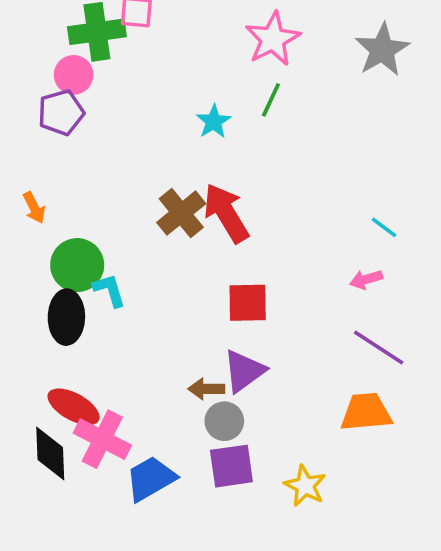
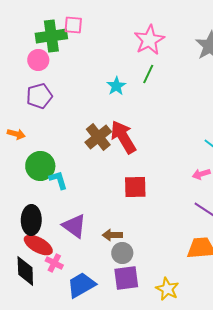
purple pentagon: (61, 113) -> (39, 96), moved
orange arrow: (34, 208) -> (16, 134), turned -48
black ellipse: (66, 317) -> (31, 220), moved
purple triangle: (244, 371) -> (74, 226), moved, turned -48
pink cross: (102, 439) -> (54, 263), size x0.6

